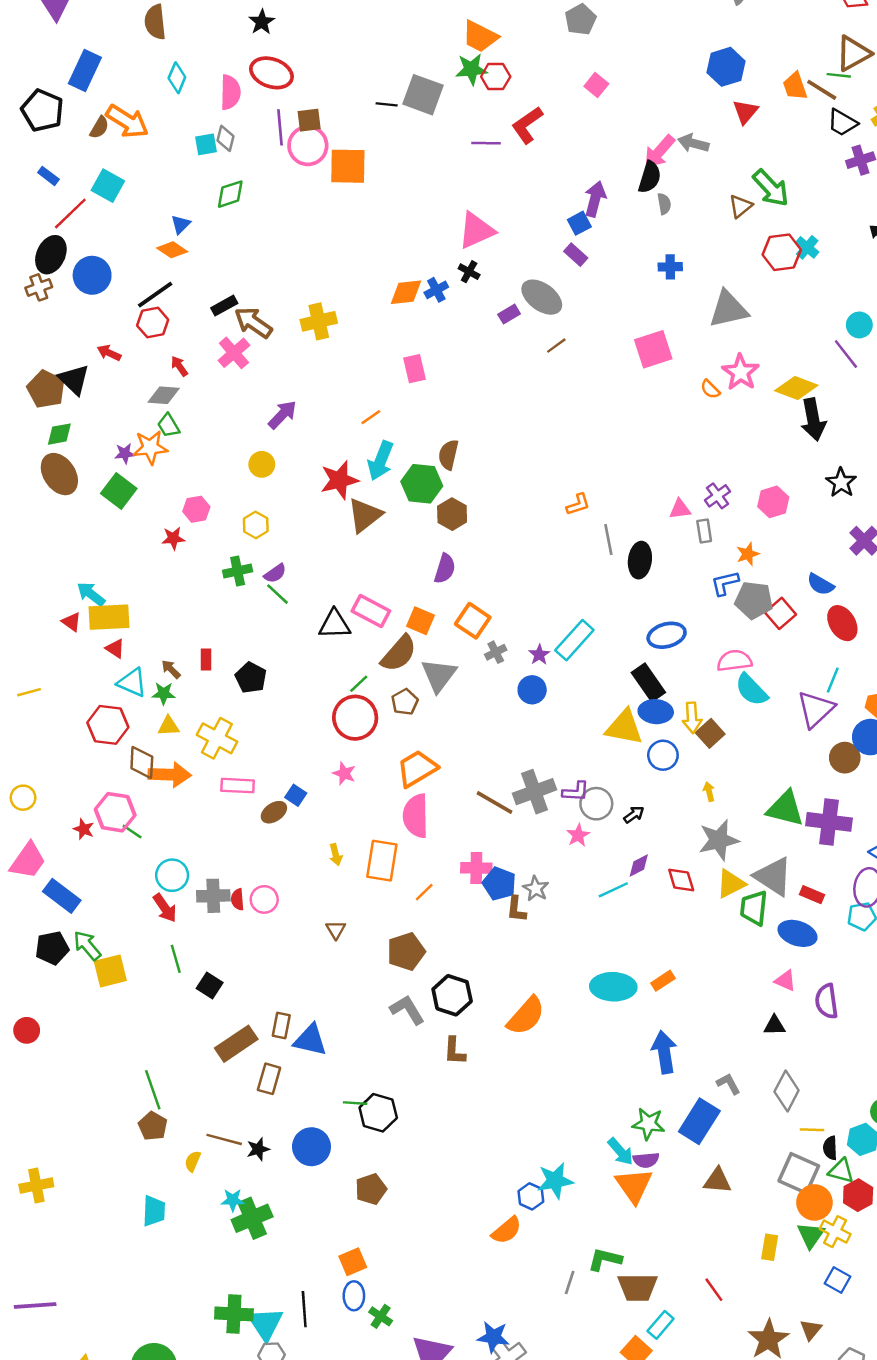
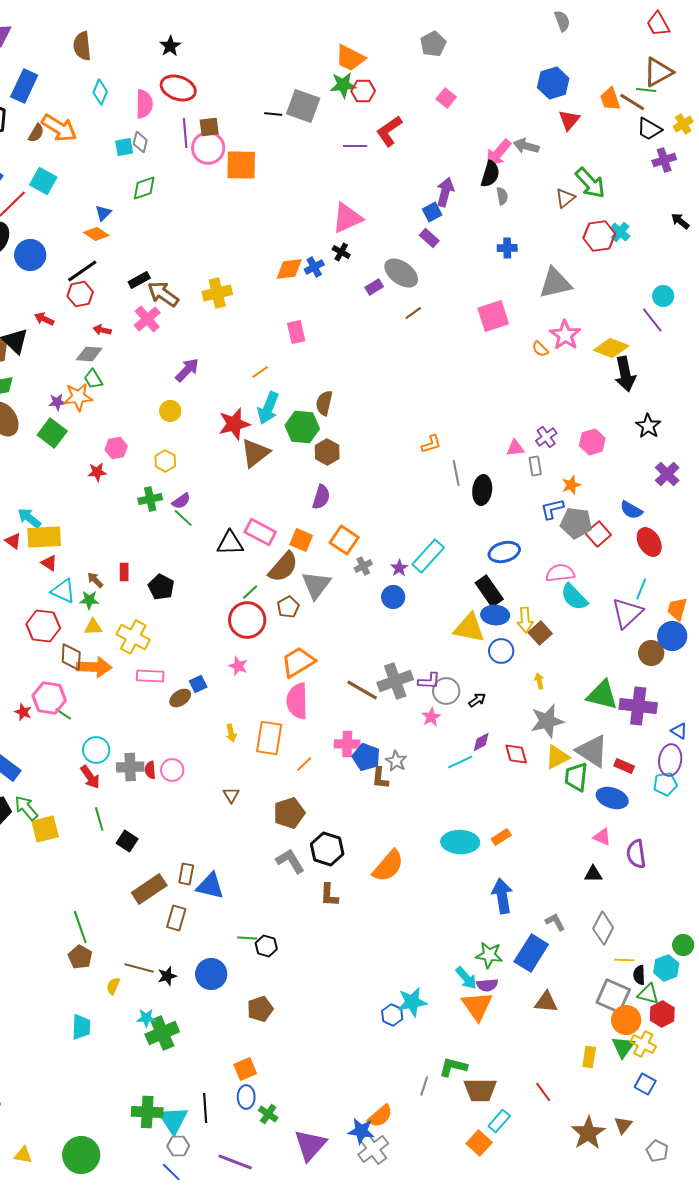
red arrow: (179, 366) -> (102, 330), turned -42
blue square: (296, 795) -> (198, 684), turned 30
black hexagon: (378, 1113) -> (266, 946), size x0.7
orange semicircle: (507, 1230) -> (380, 1116), moved

